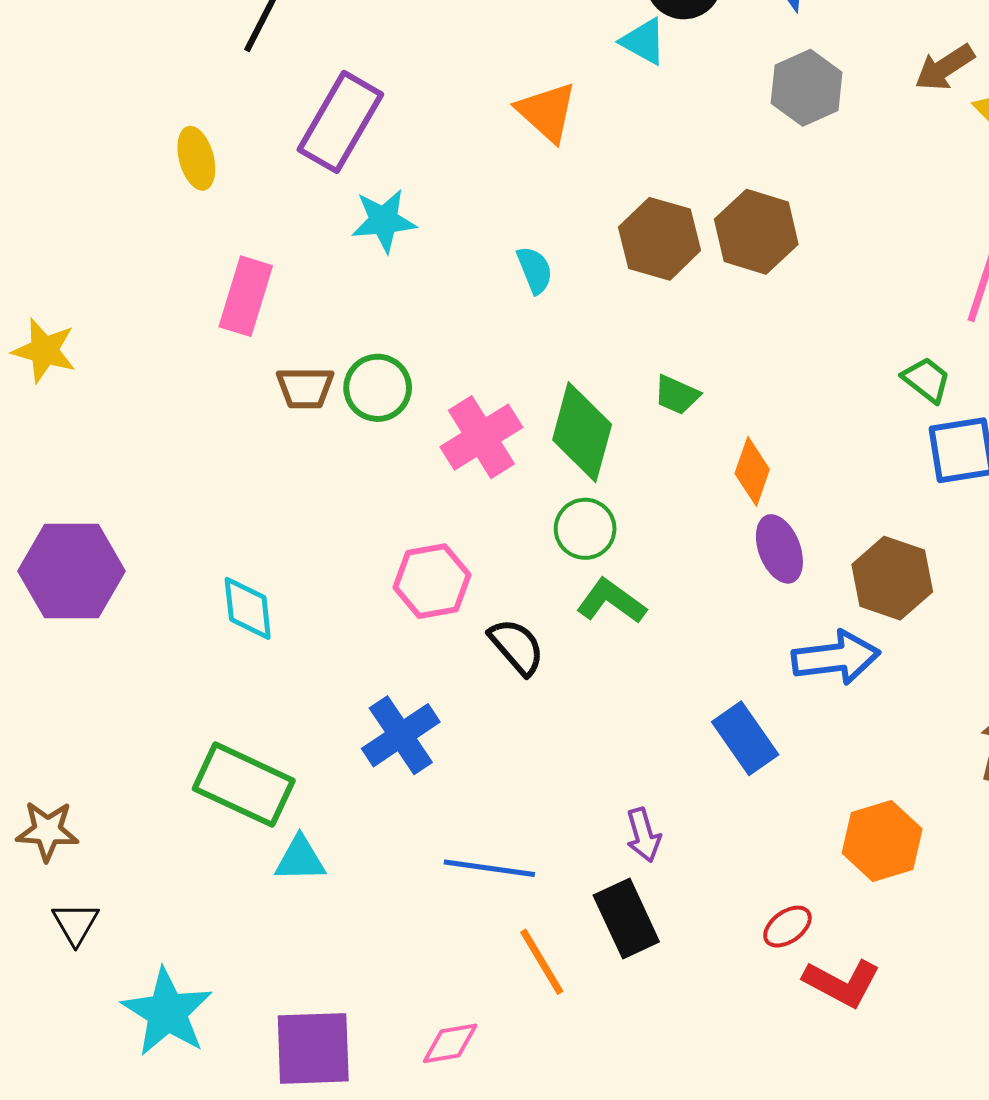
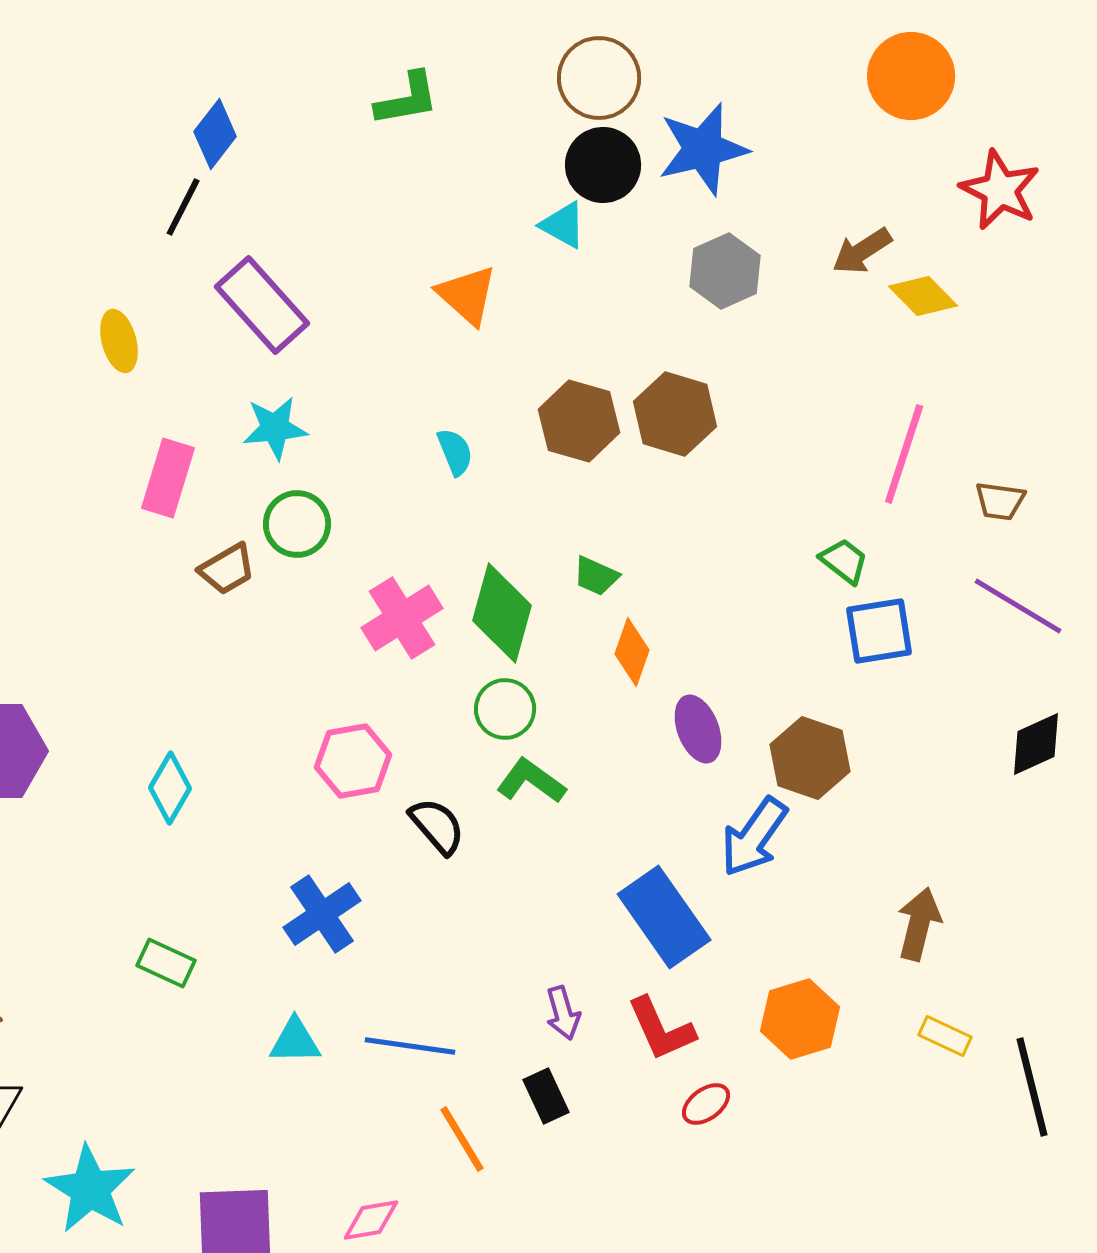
purple rectangle: (340, 122) -> (262, 305), turned -72
cyan star: (384, 221) -> (275, 428), moved
brown trapezoid: (305, 388) -> (227, 569), turned -30
green circle: (378, 388) -> (297, 524), moved
orange diamond: (752, 471) -> (632, 652), moved
cyan diamond: (248, 608) -> (170, 788), turned 36
blue arrow: (836, 658) -> (754, 837), turned 132
blue rectangle: (745, 738) -> (664, 917), size x1.4
green rectangle: (244, 785) -> (166, 963), size x0.6
cyan triangle: (300, 859) -> (295, 1041), moved
black rectangle: (626, 919) -> (546, 1096), size x0.7
red L-shape: (842, 983) -> (661, 1029), moved, turned 38

